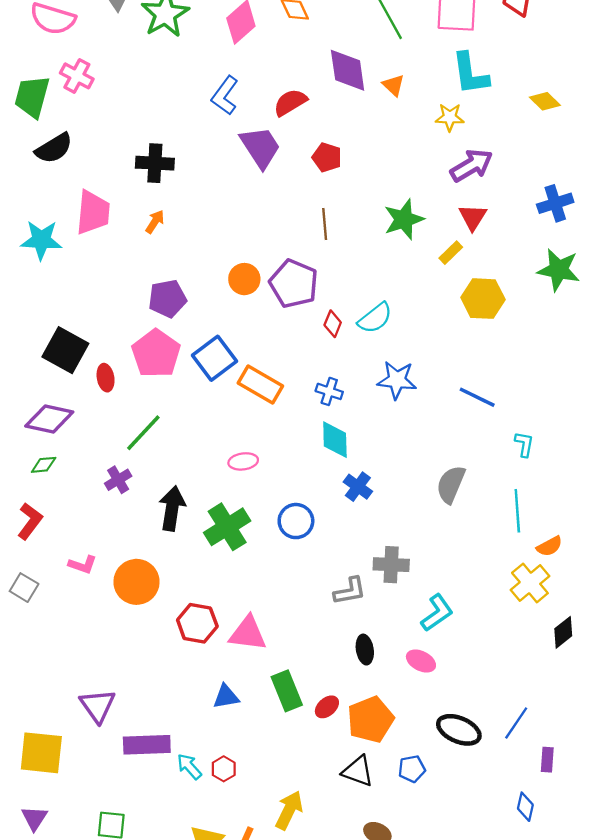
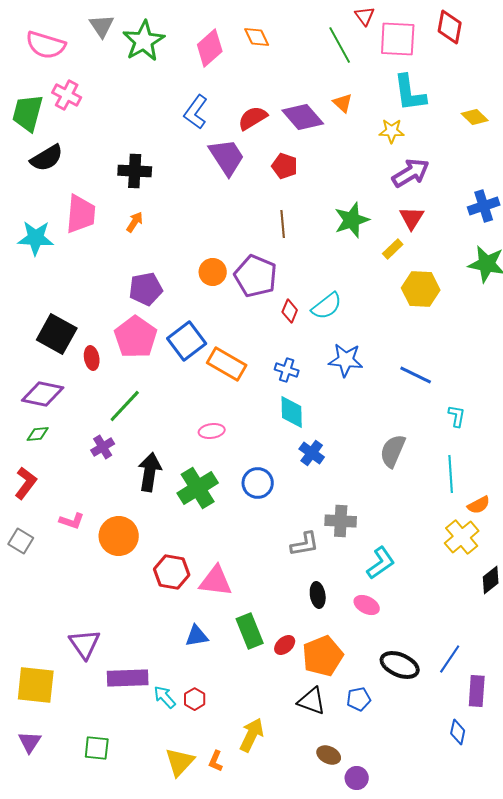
purple diamond: (348, 70) -> (303, 117), moved, turned -33
purple rectangle: (547, 760) -> (477, 691), size x1.4

